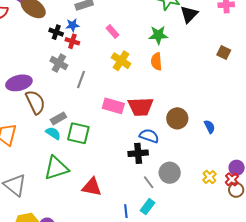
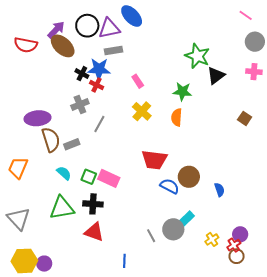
blue star: (72, 25) -> (99, 69), size x1.6
gray cross: (59, 63) -> (80, 104), turned 30
pink rectangle: (113, 106) -> (109, 178), moved
gray rectangle: (58, 118) -> (72, 144), moved
green square: (78, 133) -> (89, 177), size x0.7
blue semicircle: (149, 136) -> (170, 186), moved
black cross: (138, 153) -> (93, 204), moved
cyan rectangle: (147, 207) -> (187, 219), moved

